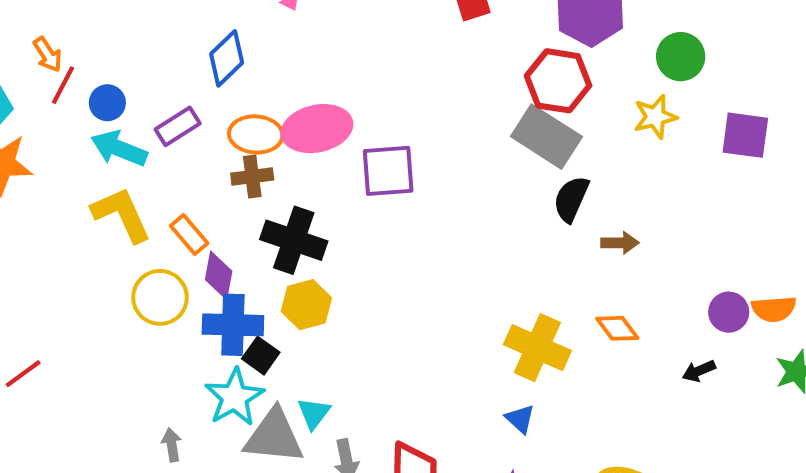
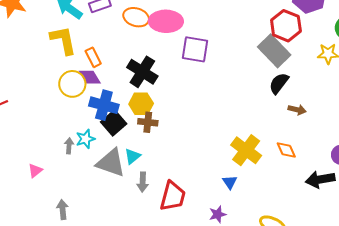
brown cross: (252, 177) -> (148, 122), moved
purple diamond: (219, 275) -> (90, 77), moved, turned -55
black square: (261, 356) -> (114, 123), size x1.4
black arrow: (699, 371) -> (320, 179), size x1.8
cyan star: (234, 397) -> (85, 139), moved, size x0.7
gray arrow: (172, 445) -> (69, 146), moved

